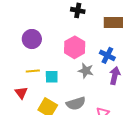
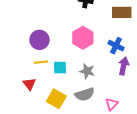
purple circle: (32, 39) -> (39, 40), moved
gray star: (86, 71) -> (87, 71), moved

